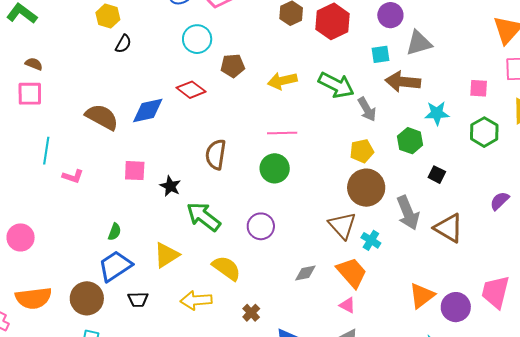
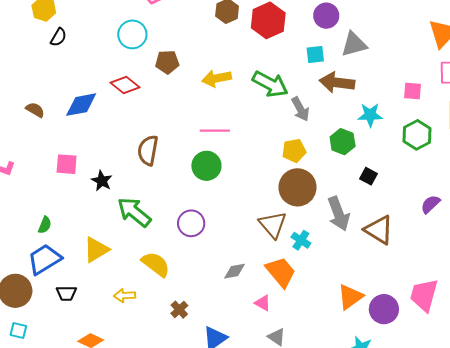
brown semicircle: (102, 117) -> (35, 110), size x0.6
yellow arrow: (196, 300) -> (125, 296), size x0.7
pink triangle: (347, 305) -> (263, 303), moved

